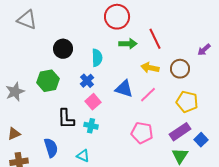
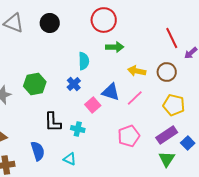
red line: (155, 39) -> (172, 38), moved
black circle: (63, 49) -> (50, 23), moved
pink square: (93, 102) -> (93, 105), moved
pink pentagon: (142, 133) -> (129, 136), turned -30

